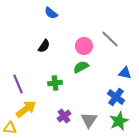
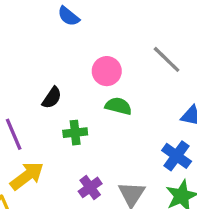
black semicircle: (44, 46) -> (52, 98), moved
pink circle: (84, 46) -> (107, 71), moved
green semicircle: (81, 67) -> (118, 106), turned 42

